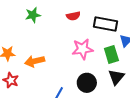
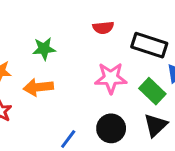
green star: (33, 15) -> (44, 49), moved
green rectangle: (111, 54) -> (152, 91), turned -36

